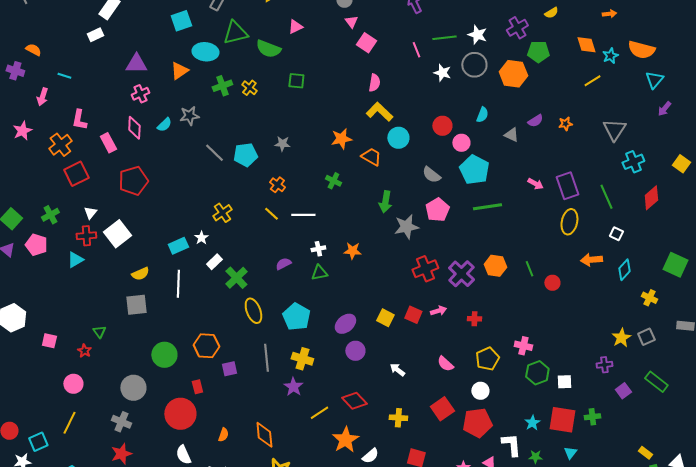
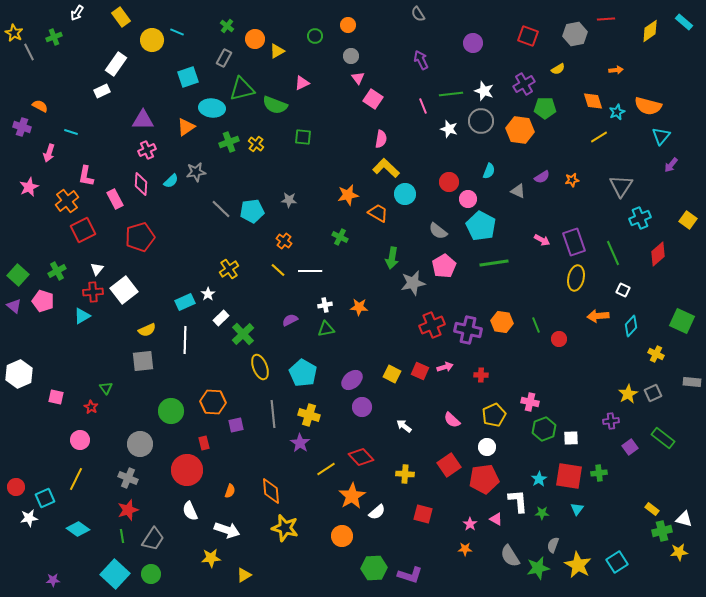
purple cross: (461, 274) -> (468, 330), turned -32

